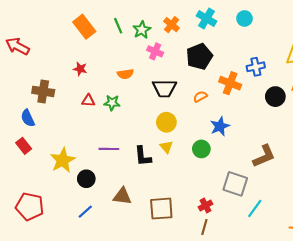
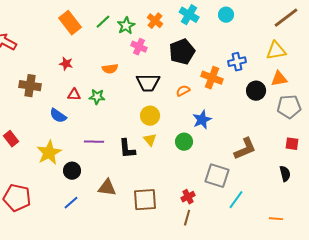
green line: (118, 26) -> (103, 22), turned 70
blue semicircle: (28, 118) -> (58, 116), moved, turned -30

